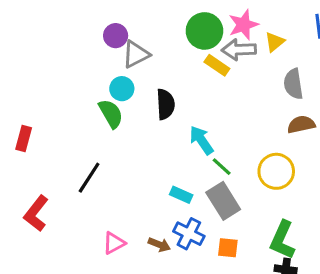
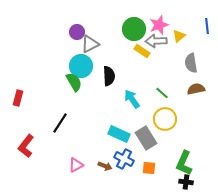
cyan circle: (122, 89) -> (81, 66), size x1.5
green line: (222, 167) -> (162, 93), moved
yellow circle: (276, 171) -> (165, 119), moved
cyan rectangle: (181, 195) -> (119, 134), size x1.5

